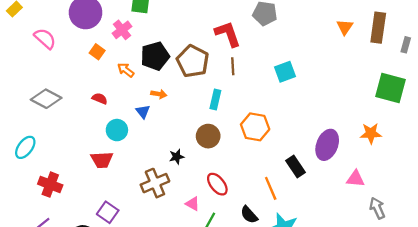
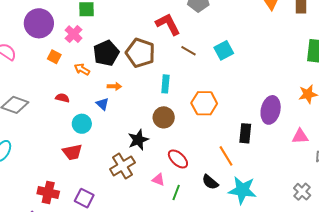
brown line: (233, 66) -> (188, 51), moved, turned -49
black star: (177, 157) -> (138, 140), size x1.5
black rectangle: (296, 167) -> (245, 133), turned 48
red cross: (50, 185) -> (48, 192), moved

